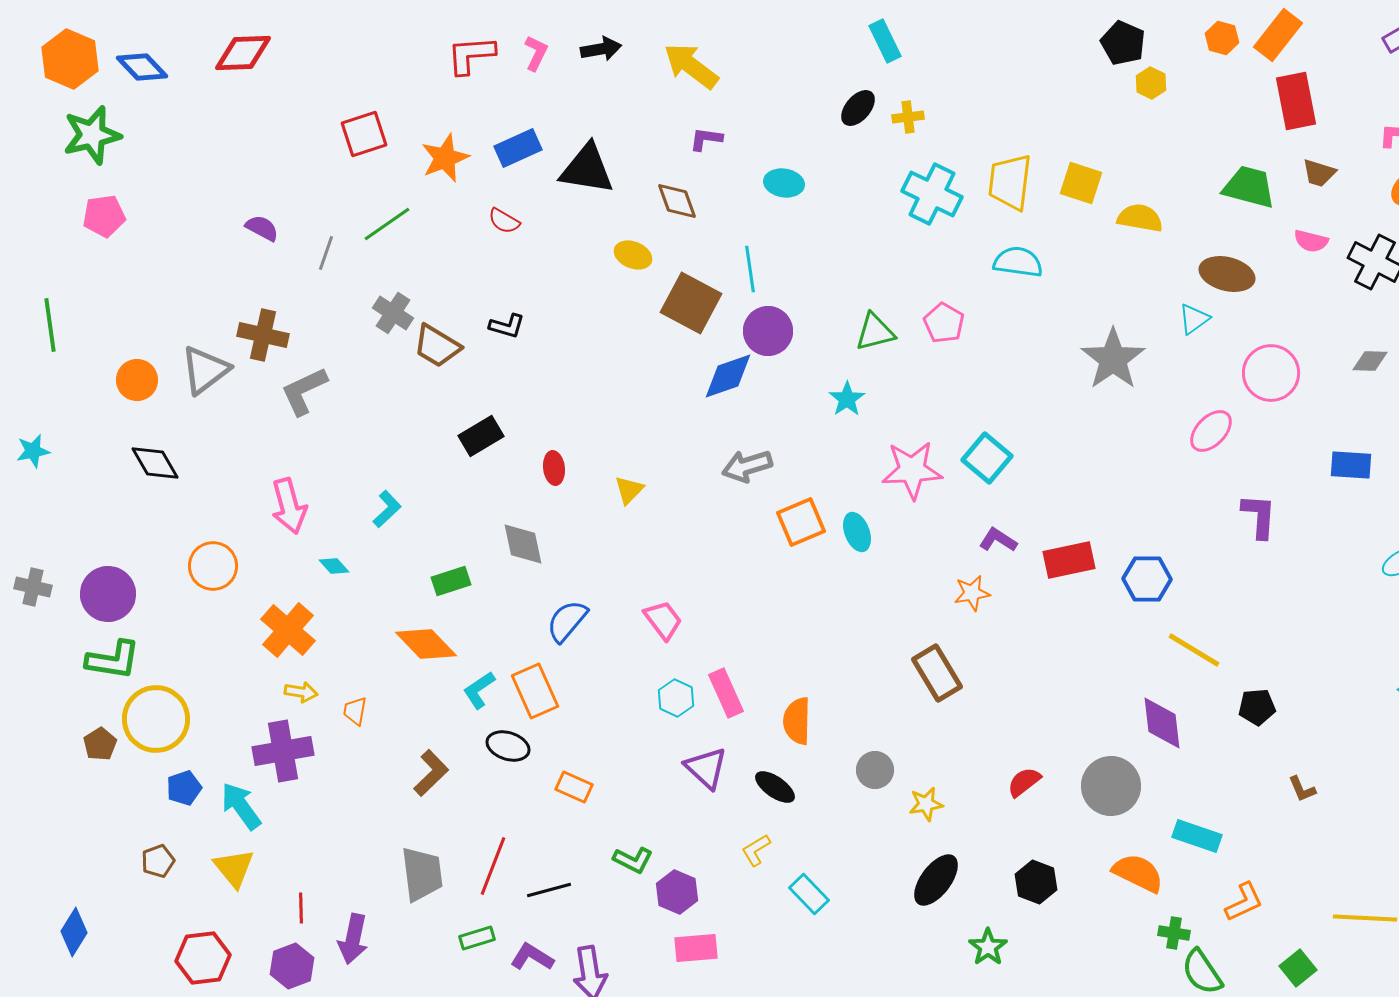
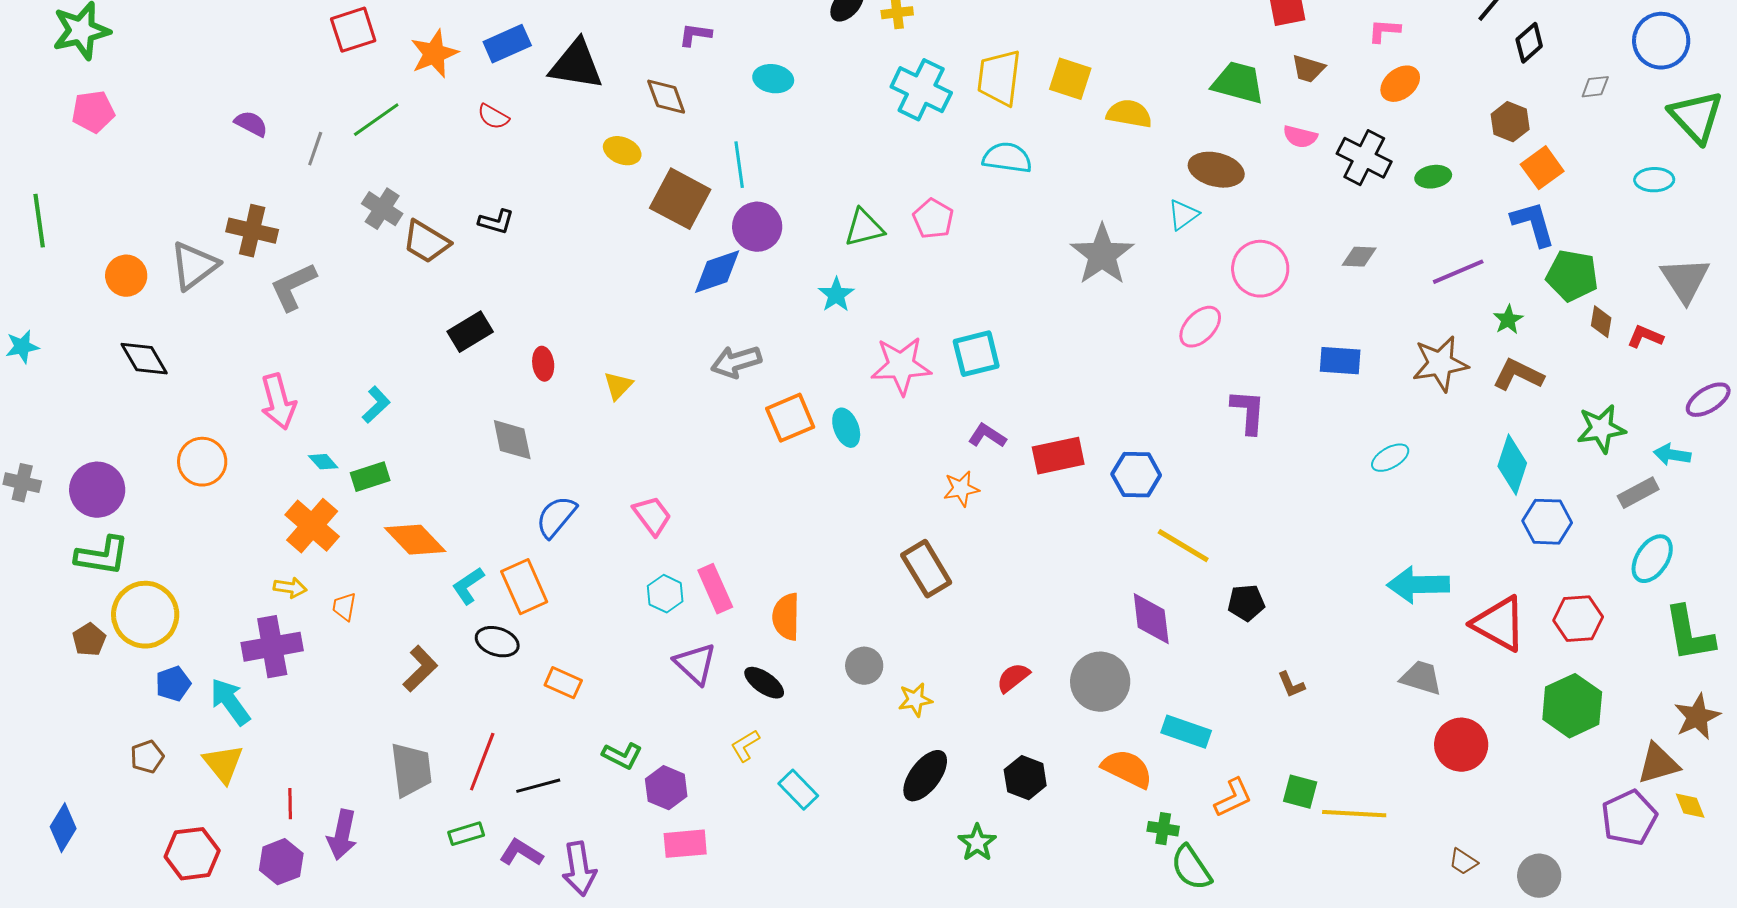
cyan square: (987, 458) -> (976, 354), turned 36
green rectangle: (451, 581) -> (370, 477), moved
orange cross: (288, 630) -> (312, 526), moved
green square: (1298, 968) -> (1300, 792), moved, turned -36

